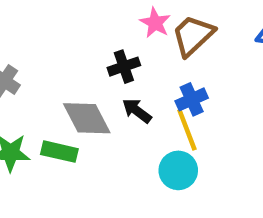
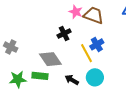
brown trapezoid: (193, 35) -> (94, 15), turned 70
black arrow: (137, 111) -> (72, 80), moved
yellow line: (187, 130) -> (87, 53), moved

